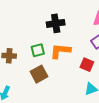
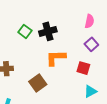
green square: (38, 50) -> (25, 31), moved, turned -32

